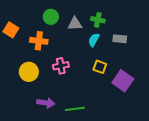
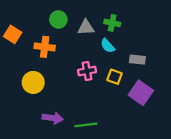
gray rectangle: (120, 39) -> (137, 60), moved
cyan semicircle: (94, 40) -> (108, 46), turned -72
pink cross: (61, 66) -> (87, 71), moved

